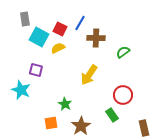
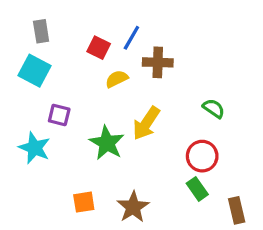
cyan square: (39, 37) -> (35, 71), moved
yellow semicircle: (58, 48) -> (117, 79), moved
green semicircle: (123, 52) -> (214, 108), moved, turned 72
green star: (65, 104) -> (107, 143), moved, size x1.5
green rectangle: (112, 115) -> (197, 189), moved

